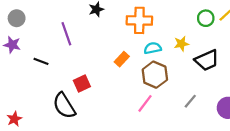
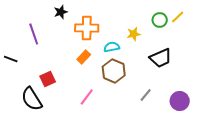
orange cross: (139, 20) -> (87, 28), moved
yellow star: (181, 44) -> (134, 34), moved
pink line: (145, 103) -> (87, 97), moved

